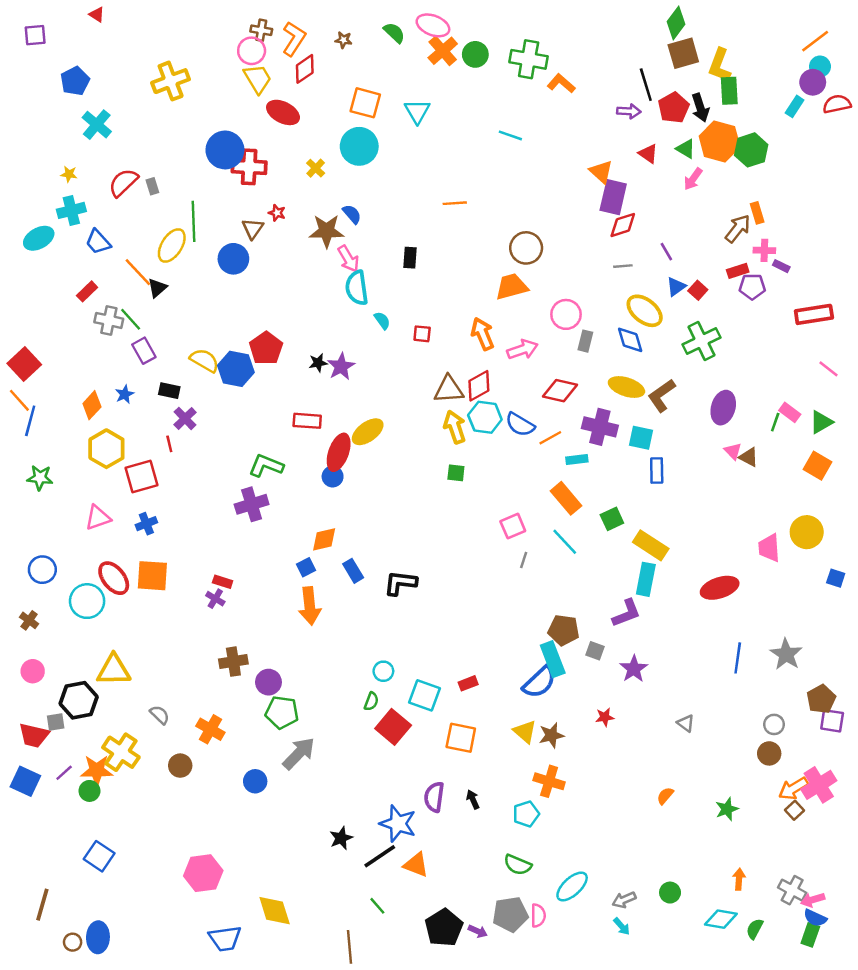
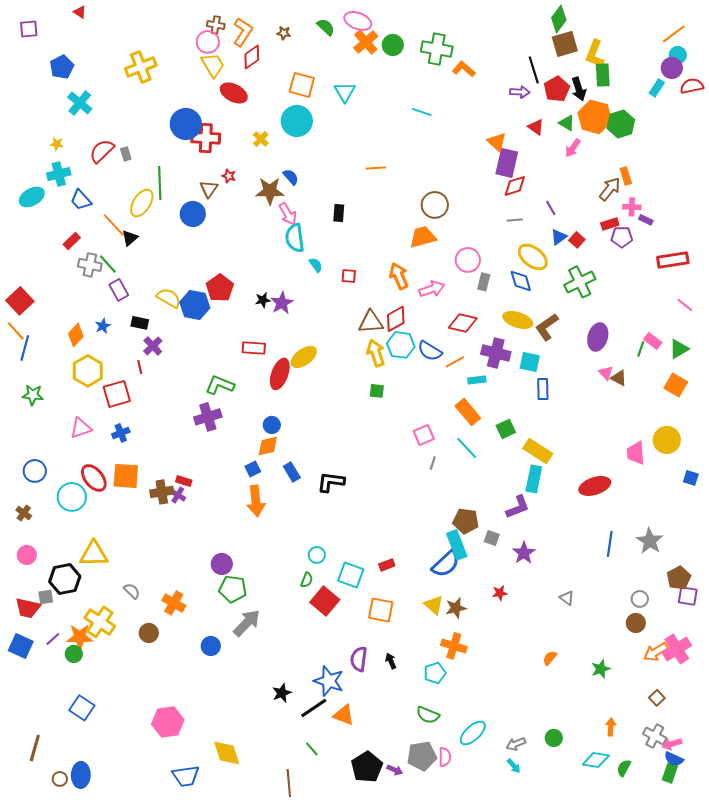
blue circle: (333, 476) -> (272, 425), moved
brown cross: (233, 662) -> (162, 492), moved
brown square: (795, 810) -> (657, 698), moved

